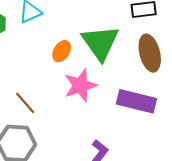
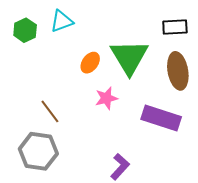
pink star: (80, 86) -> (106, 98), size x0.7

